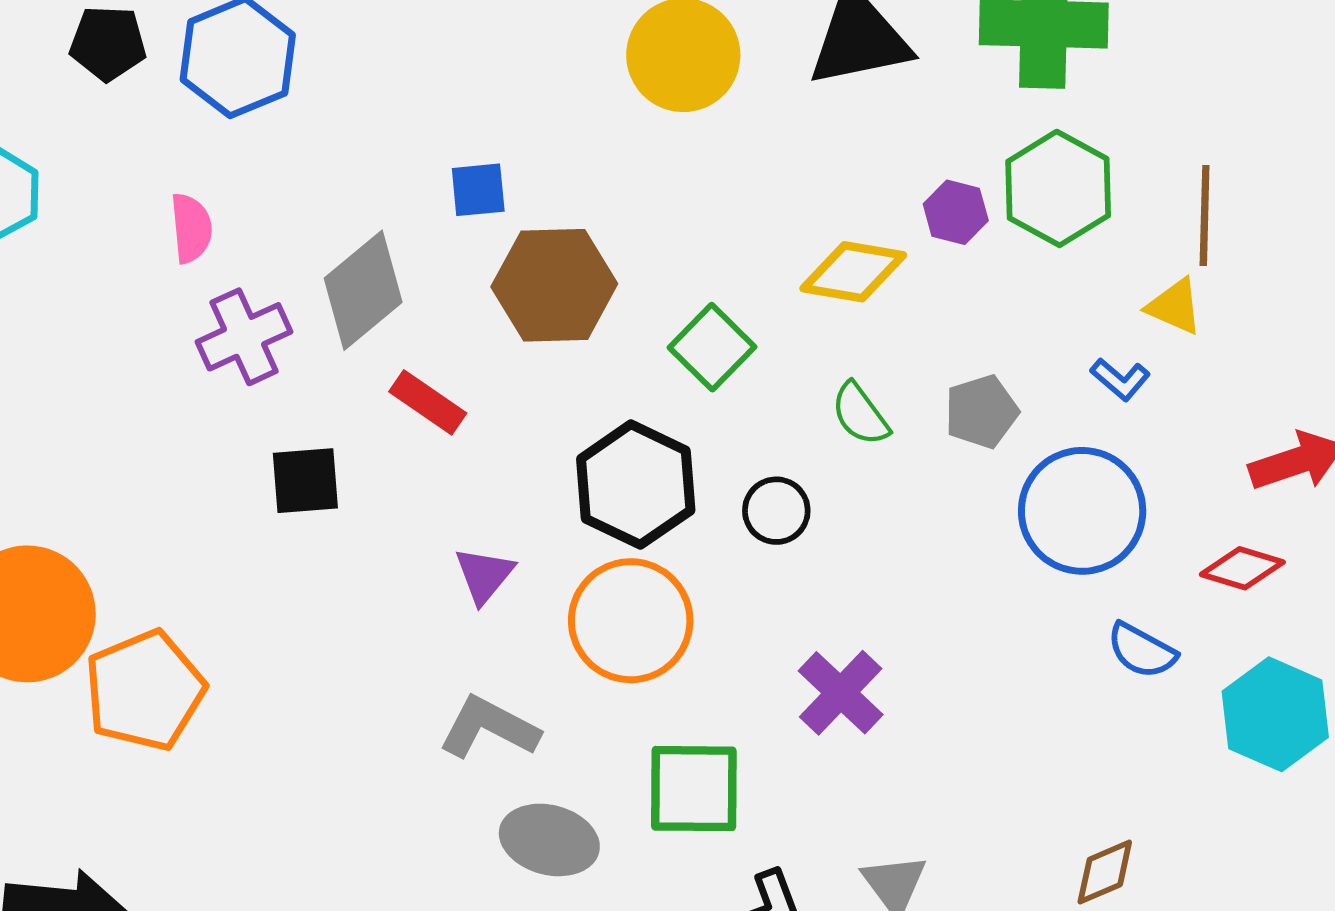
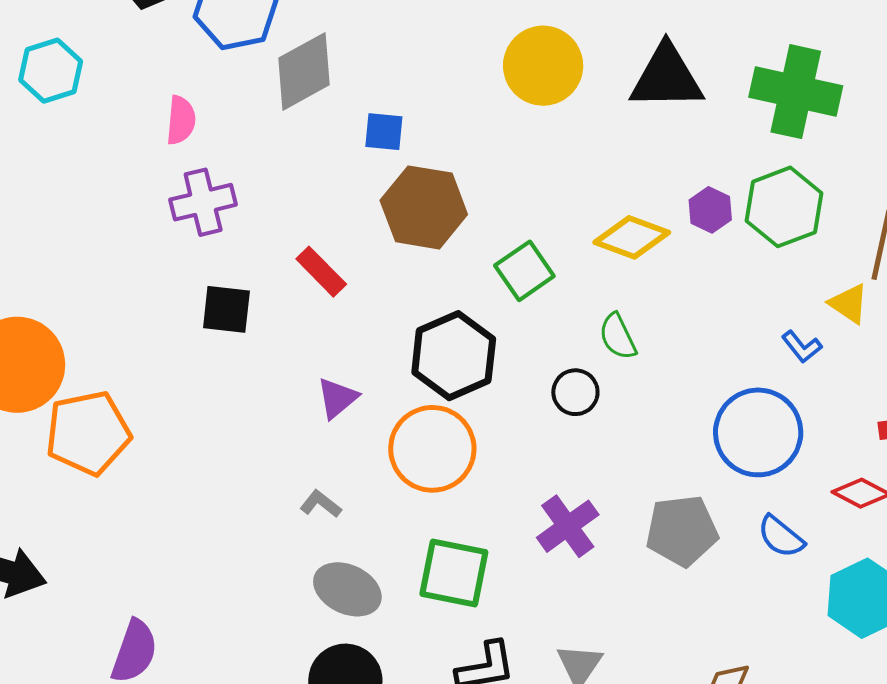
gray diamond: (363, 290) -> (304, 71), moved
gray pentagon: (981, 412) -> (682, 531), moved, size x1.4
black circle: (776, 511) -> (575, 392), moved
gray L-shape: (489, 728) -> (321, 504), size x0.6

